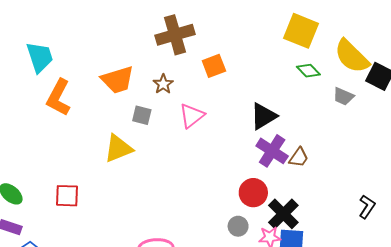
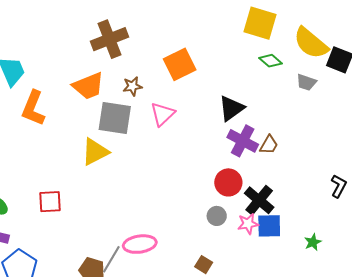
brown cross: (175, 35) -> (110, 39), moved
orange square: (214, 66) -> (180, 64), size x1.4
brown star: (163, 84) -> (132, 86), turned 30
gray square: (142, 115) -> (115, 118), size x1.8

